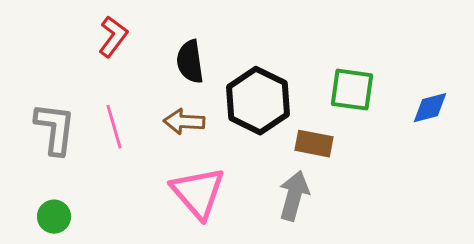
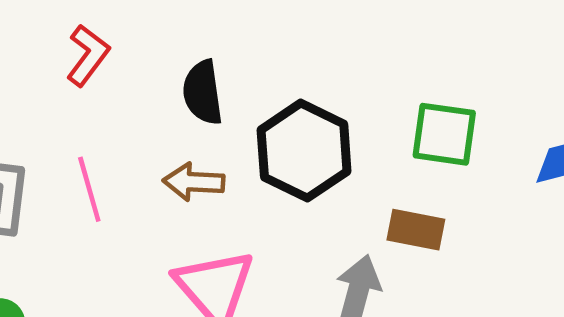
brown rectangle: (314, 144) -> (416, 230), moved

